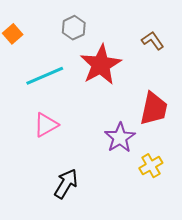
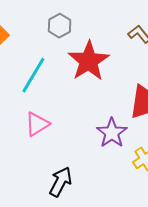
cyan line: (45, 76) -> (33, 75), turned -33

